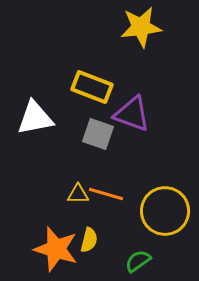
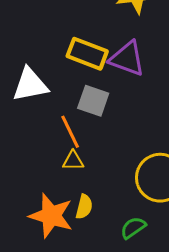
purple triangle: (132, 114) -> (127, 59), moved
orange line: (106, 194) -> (70, 132), moved, turned 48

